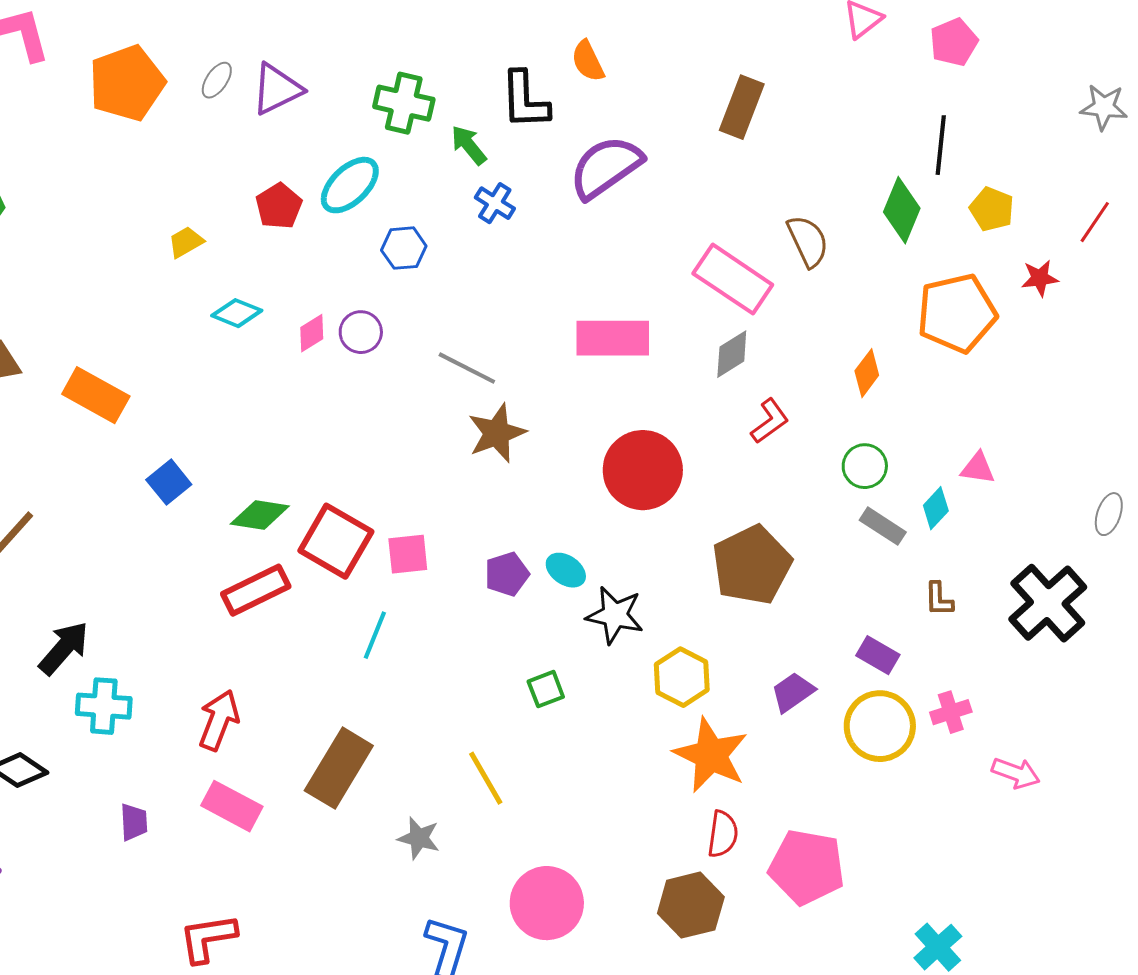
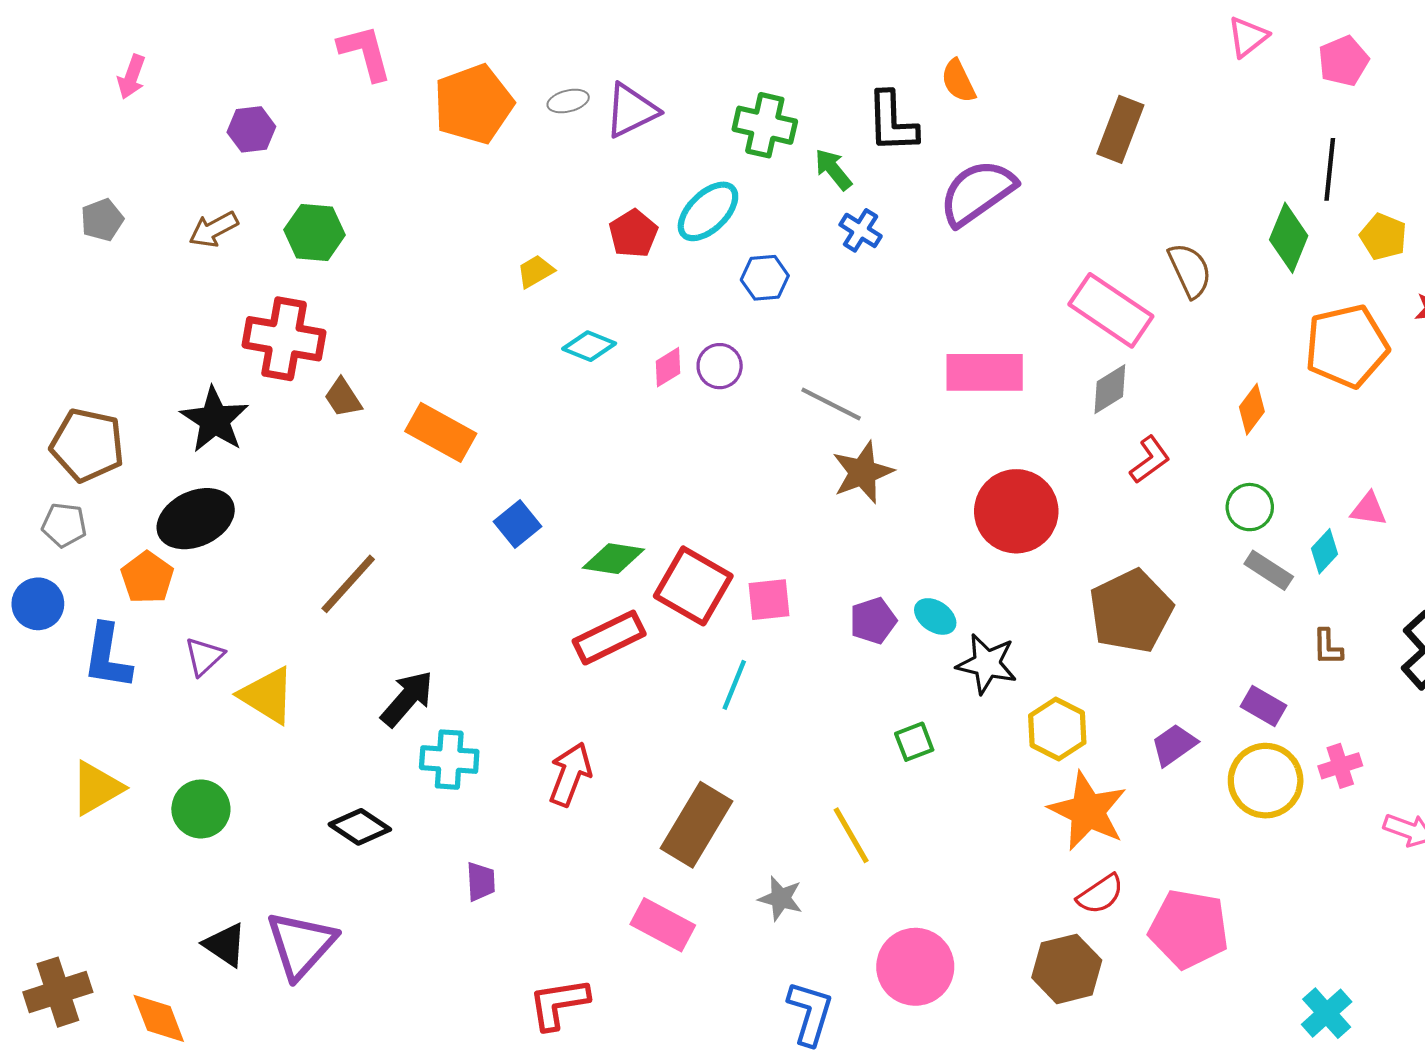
gray ellipse: (217, 80) -> (568, 101), turned 42
pink rectangle: (232, 806) -> (663, 925), moved
red semicircle: (723, 834) -> (1100, 894), turned 48

